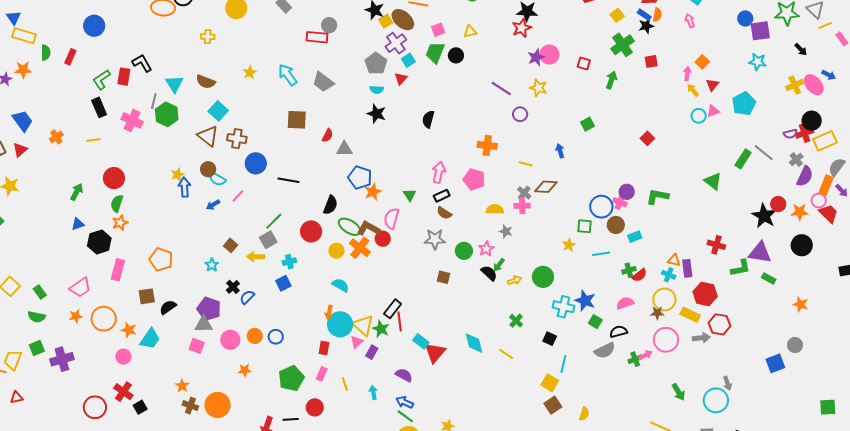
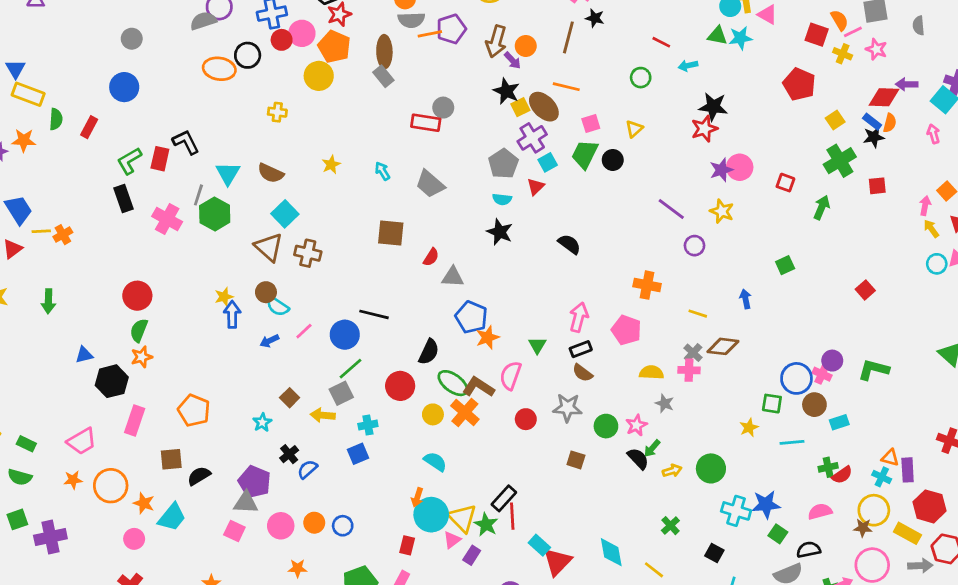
yellow triangle: (470, 32) -> (634, 129), turned -32
cyan arrow: (288, 75) -> (382, 171), size x0.6
black semicircle: (428, 119) -> (569, 244), turned 108
yellow line: (93, 140) -> (41, 231), moved
blue circle: (256, 163) -> (345, 335), moved
green arrow: (77, 192) -> (48, 301), moved, turned 150
red circle: (383, 239) -> (526, 419), moved
green rectangle: (40, 292) -> (26, 444), turned -32
blue star: (585, 301) -> (766, 505), turned -30

